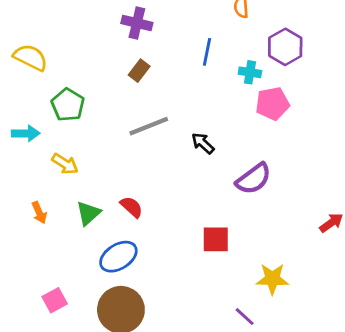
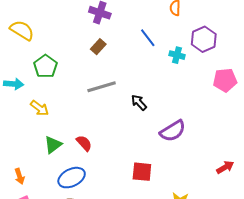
blue line: (207, 52) -> (148, 38), turned -54
pink pentagon: (272, 104) -> (225, 80), moved
orange arrow: (39, 213) -> (20, 176), moved

